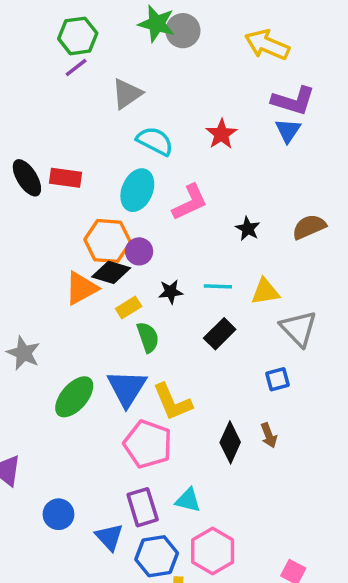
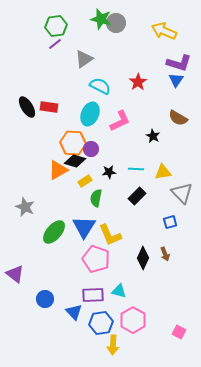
brown semicircle: (309, 227) -> (178, 118), moved, turned -126
green semicircle: (148, 337) -> (96, 198), turned -150
purple rectangle: (143, 507) -> (93, 295), turned -75

